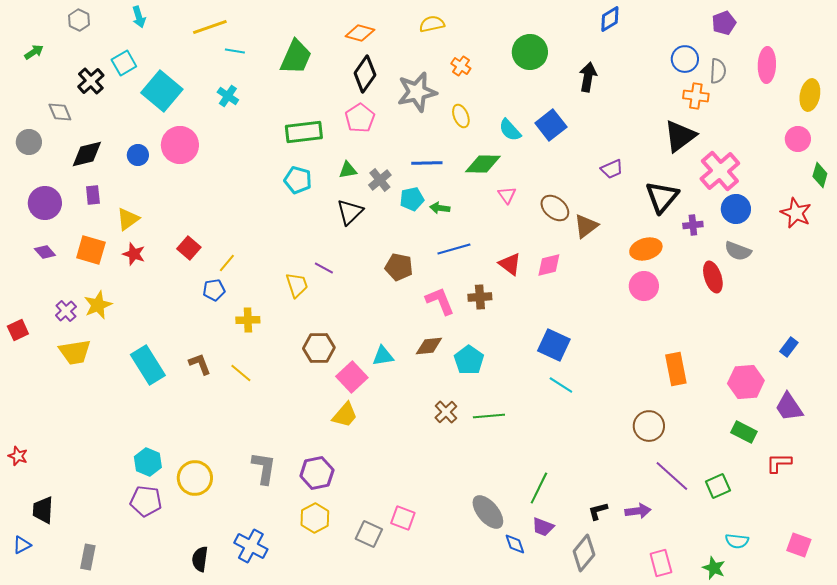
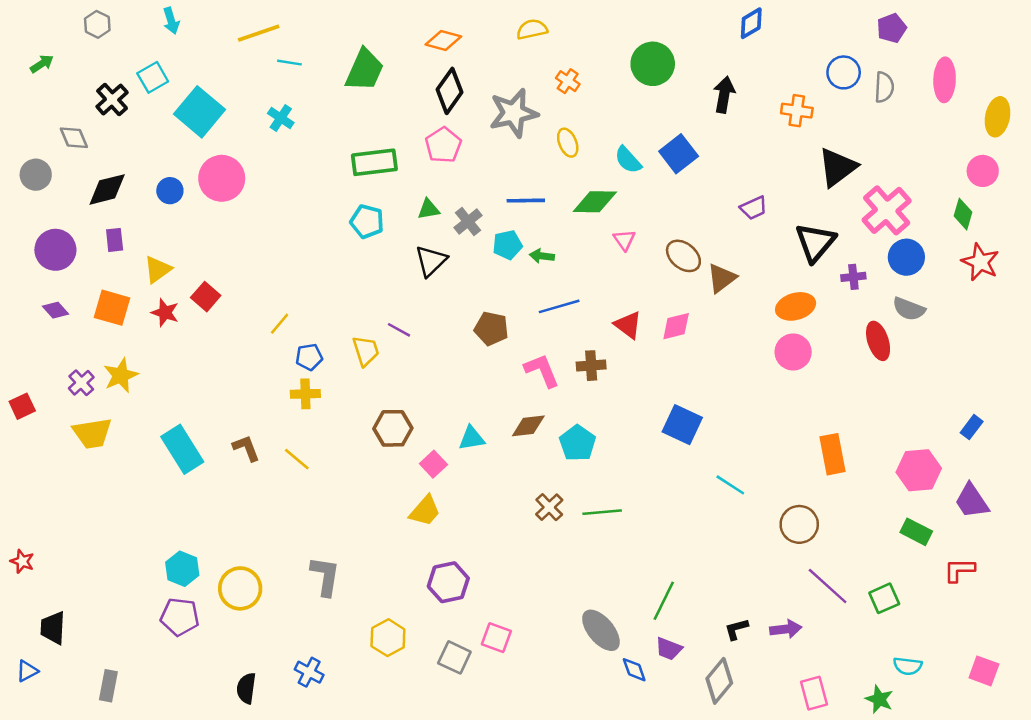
orange cross: (696, 96) -> (797, 111), moved
green diamond: (820, 175) -> (963, 214), moved
red square: (189, 248) -> (206, 297), moved
blue pentagon: (214, 290) -> (309, 357), moved
pink square: (352, 377) -> (433, 464), size x0.7
cyan line: (561, 385) -> (730, 485), moved
purple hexagon: (317, 473) -> (448, 582), moved
blue cross: (251, 546) -> (309, 672), size x0.7

